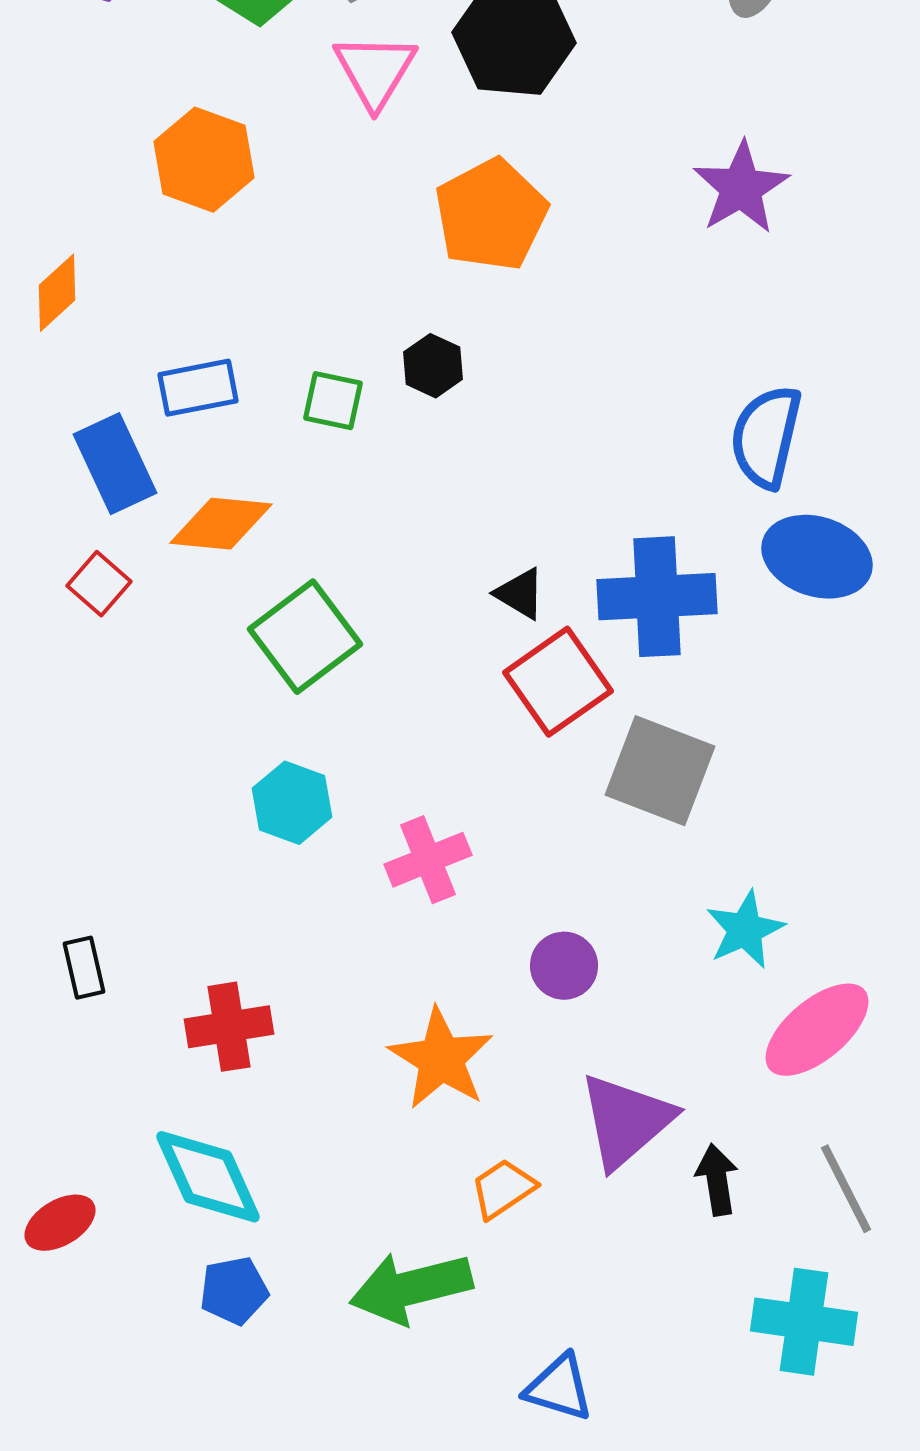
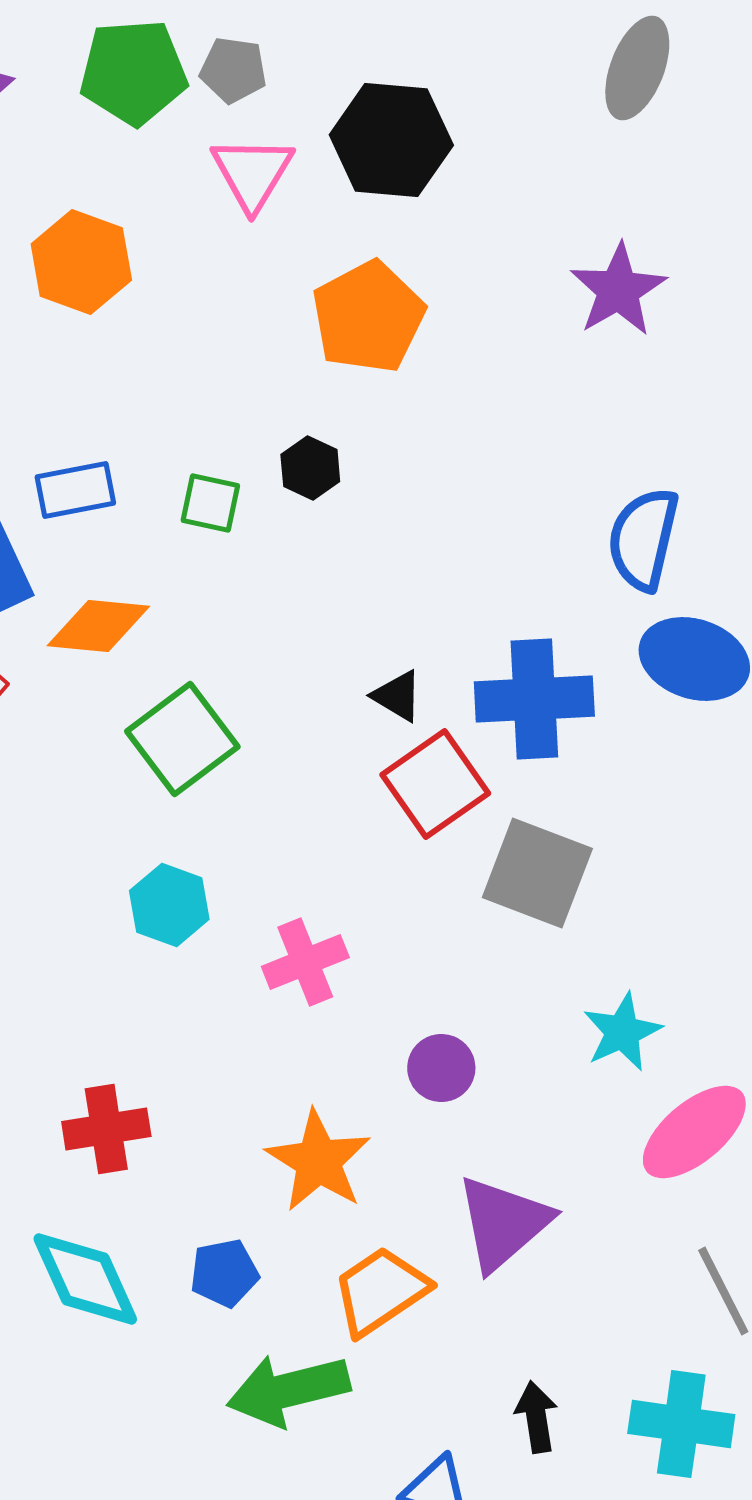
black arrow: (717, 1180) -> (536, 1417), moved
orange trapezoid: (503, 1189) -> (380, 1291), size x1.5
blue pentagon: (234, 1291) -> (224, 1273), moved

